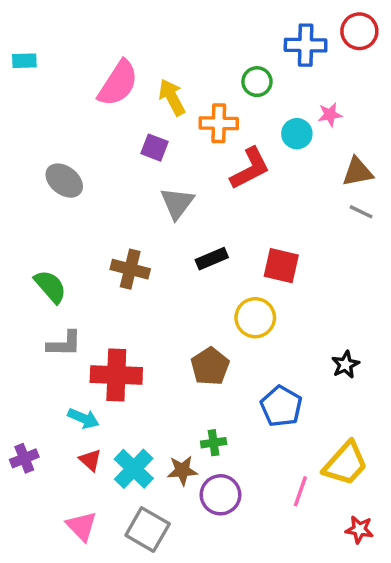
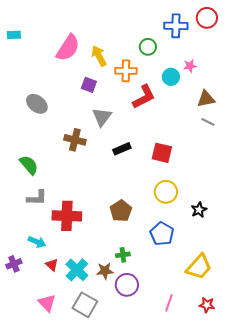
brown cross: (130, 269) -> (75, 140), moved
yellow circle: (255, 318) -> (166, 192), moved
cyan arrow: (83, 418) -> (37, 242), moved
pink line: (300, 491) -> (169, 303), moved

